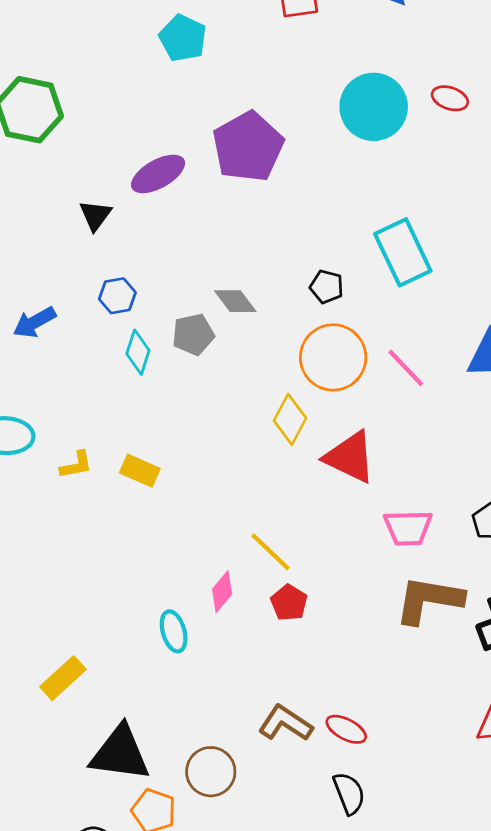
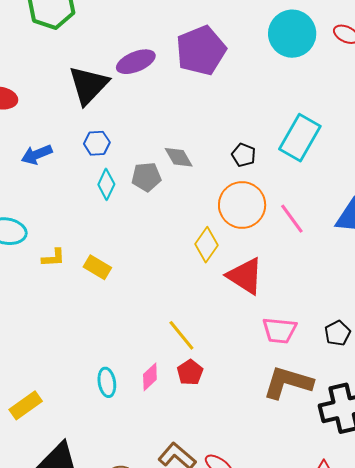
black triangle: (95, 215) -> (89, 85), size x1.8
cyan rectangle: (403, 252) -> (300, 138), turned 48
pink diamond: (222, 592) -> (150, 377), moved

